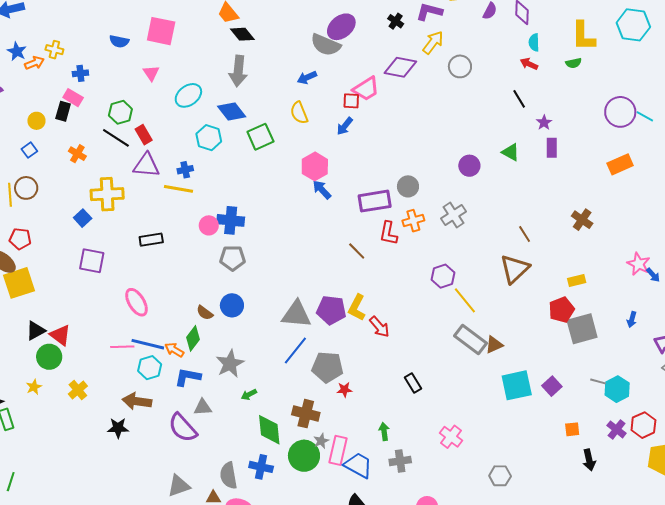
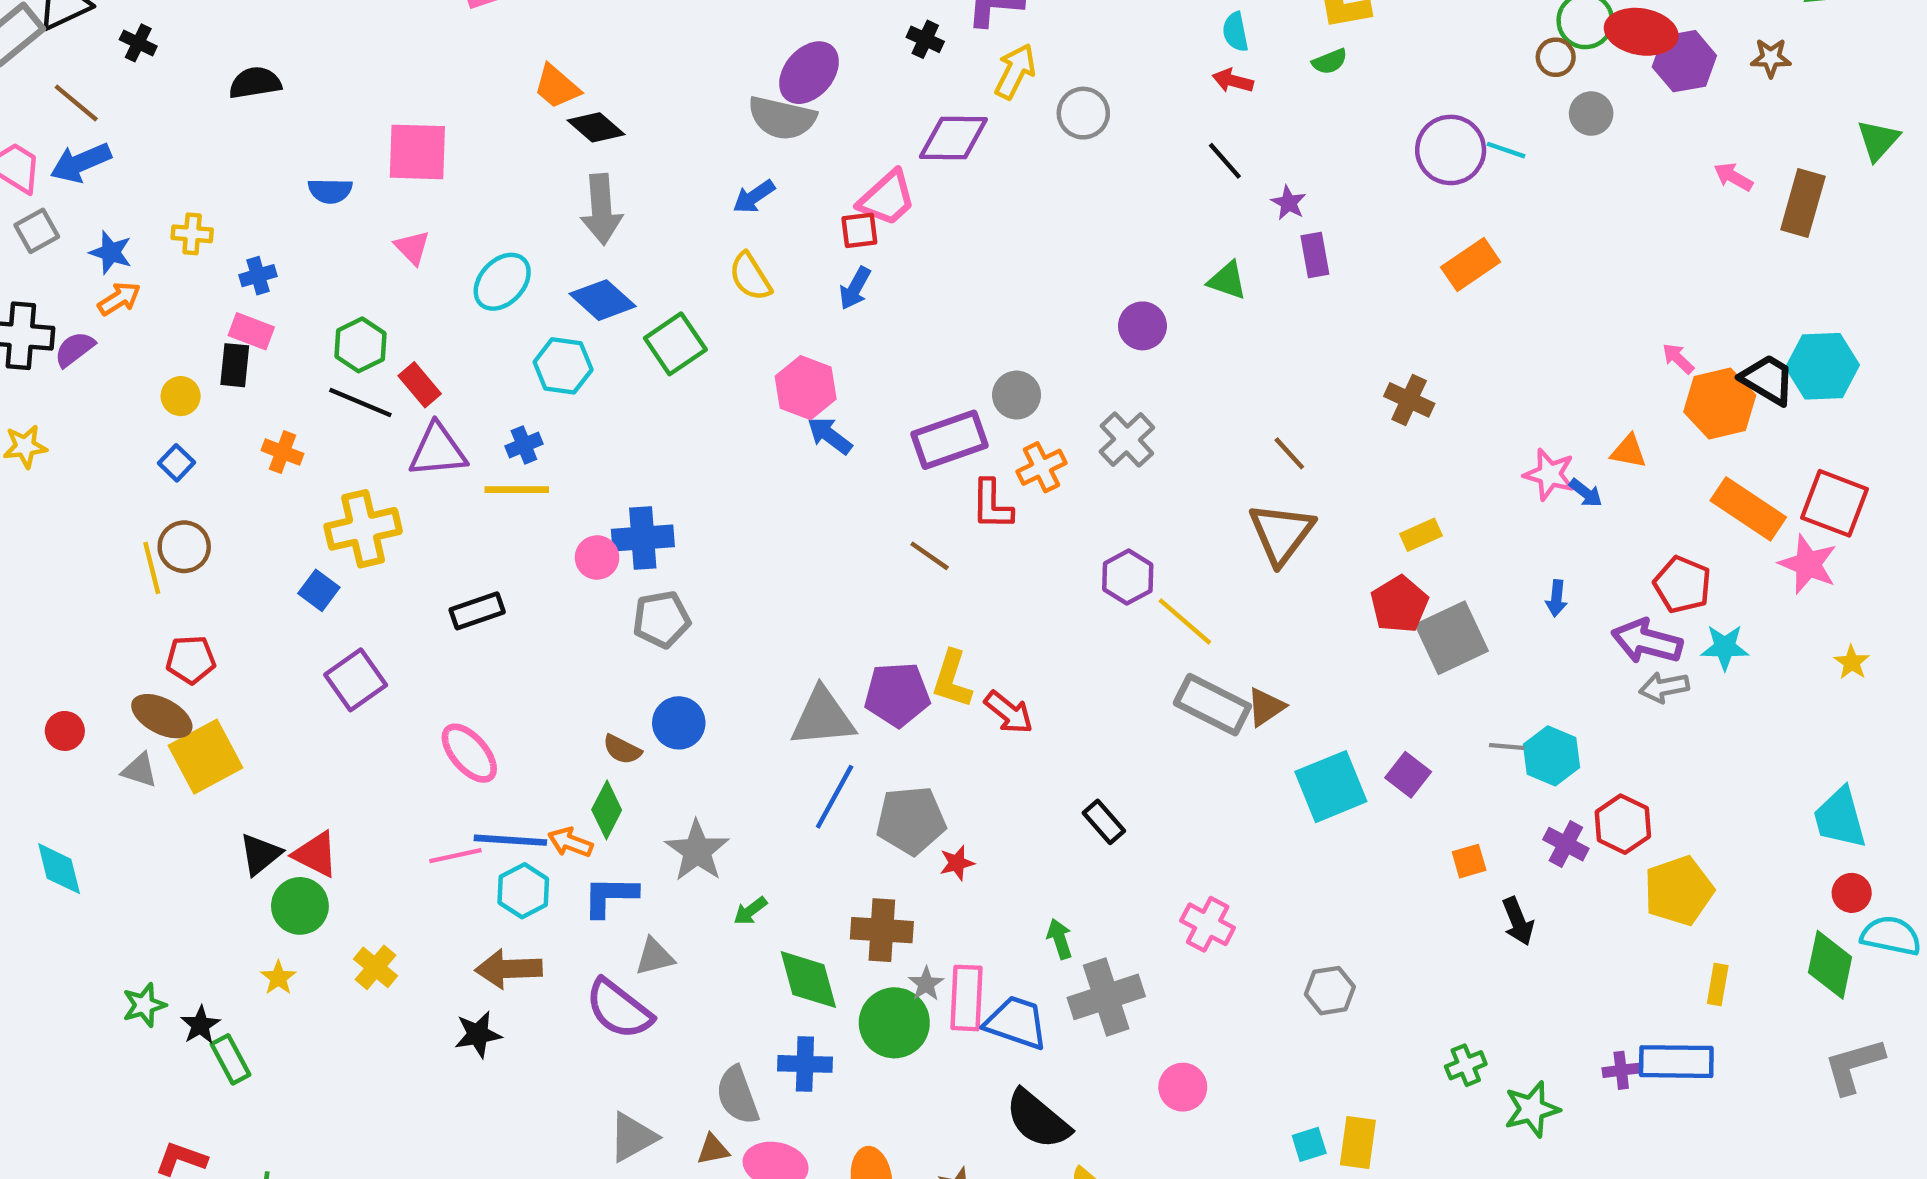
orange arrow: (34, 63) -> (119, 299), moved
purple square: (92, 261) -> (356, 680), turned -36
gray cross: (400, 461) -> (1106, 997), size x1.5

